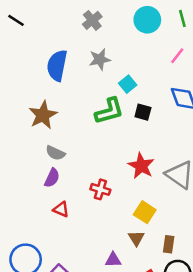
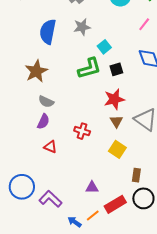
black square: (143, 112) -> (116, 69), turned -32
red star: (141, 166) -> (114, 99), moved, turned 30
brown triangle: (136, 238) -> (116, 121), moved

